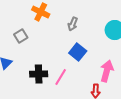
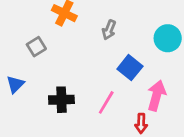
blue square: (78, 52) -> (130, 68), moved
pink line: (61, 77) -> (106, 102), moved

